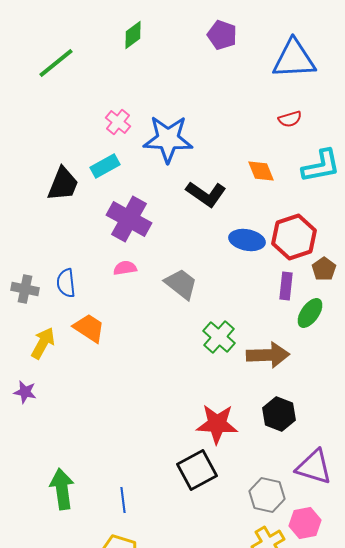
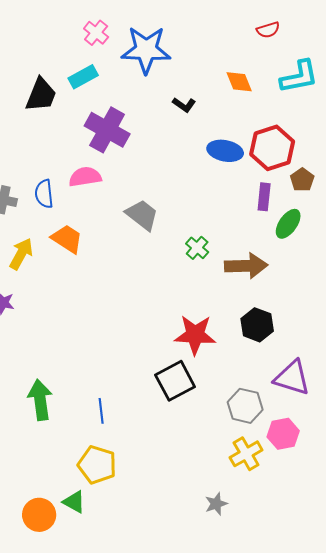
black L-shape: (206, 194) -> (184, 105), size x0.6
pink semicircle: (125, 268) -> (85, 177), moved, size x1.4
gray trapezoid: (181, 284) -> (142, 215), moved
green cross: (219, 337) -> (197, 248), size x0.7

